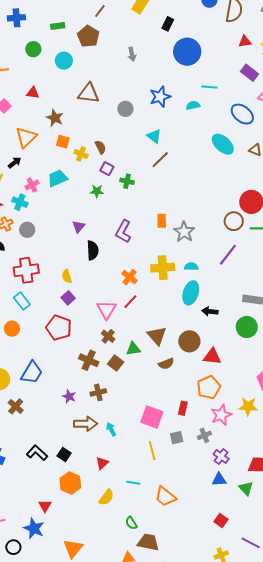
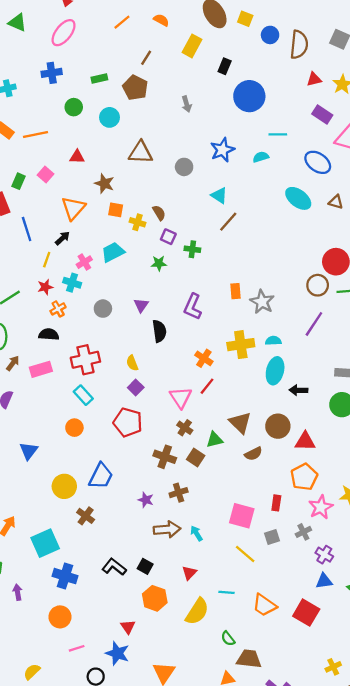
gray circle: (27, 230) -> (103, 309), moved
yellow line: (152, 451) -> (245, 554), turned -30
yellow semicircle: (106, 497) -> (197, 611), size x1.4
red square: (221, 520) -> (306, 613), moved, size x1.6

